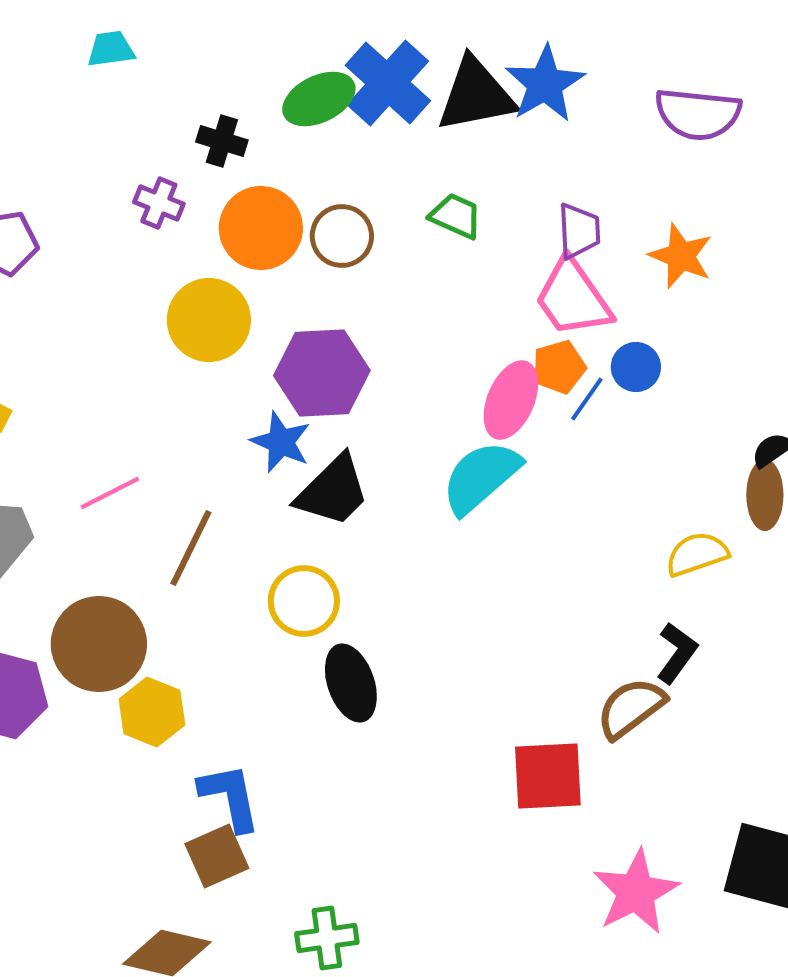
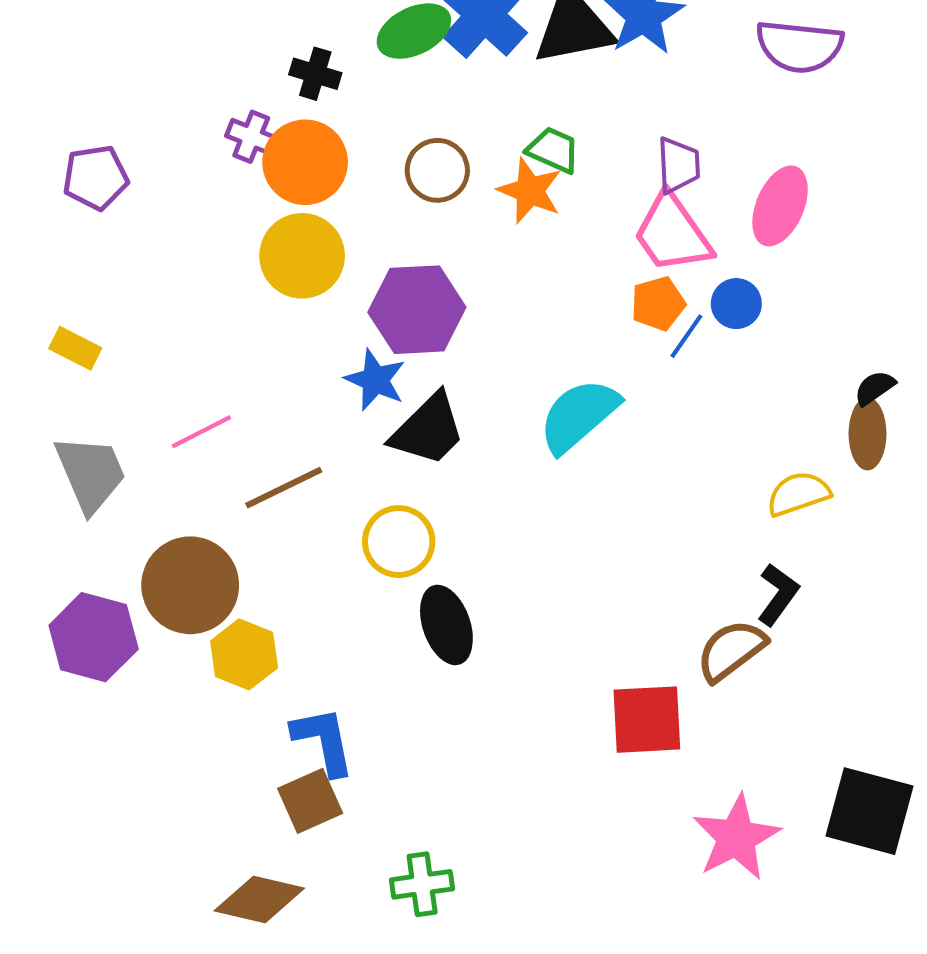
orange circle: (261, 228) -> (305, 162), moved
orange star: (681, 256) -> (530, 191), moved
pink ellipse: (511, 400) -> (780, 206), moved
brown line: (191, 548) -> (284, 488), turned 38

